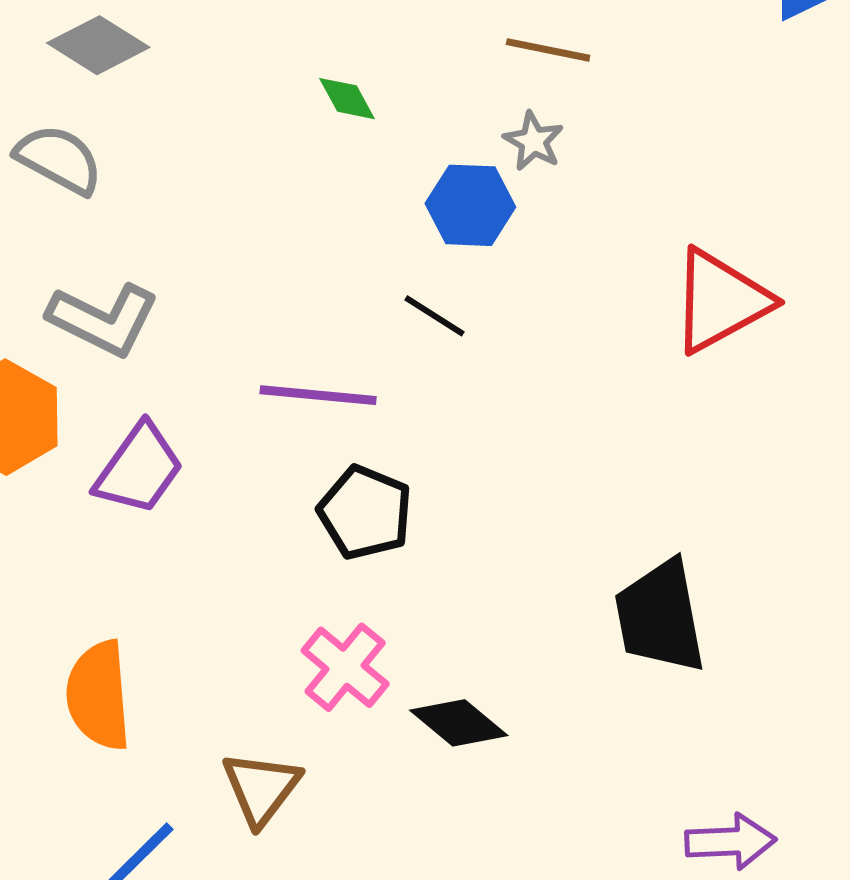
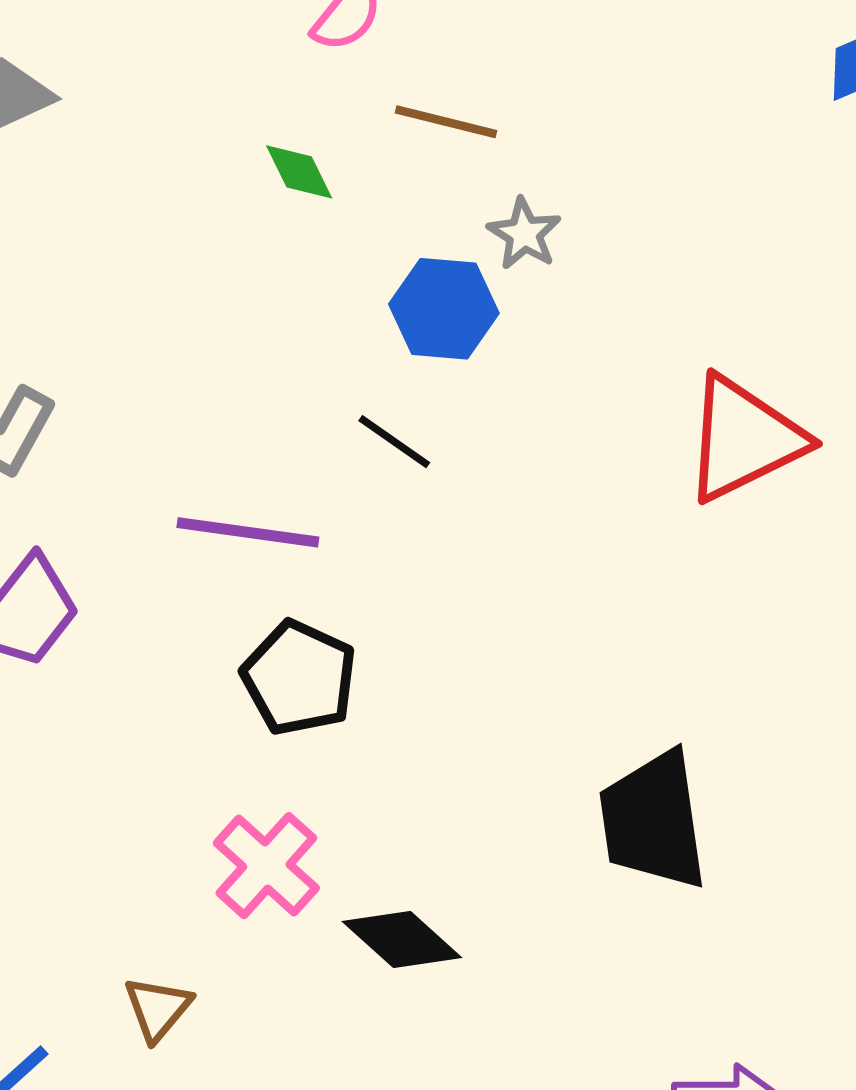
brown line: (548, 50) -> (446, 122), moved
brown triangle: (261, 788) -> (158, 1009), size x0.7

